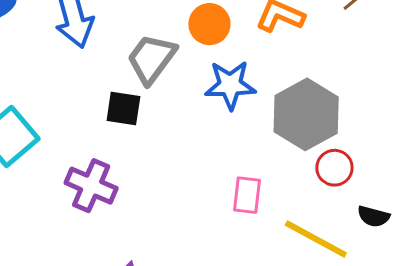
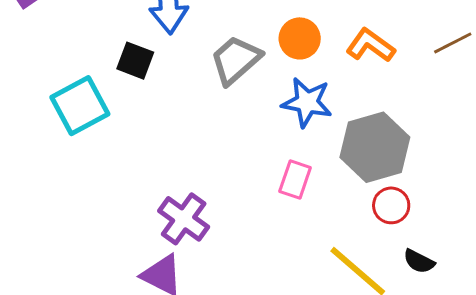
black square: (123, 108) -> (135, 61), moved
purple cross: (91, 186) -> (184, 219), moved
pink rectangle: (247, 195) -> (295, 179), moved

